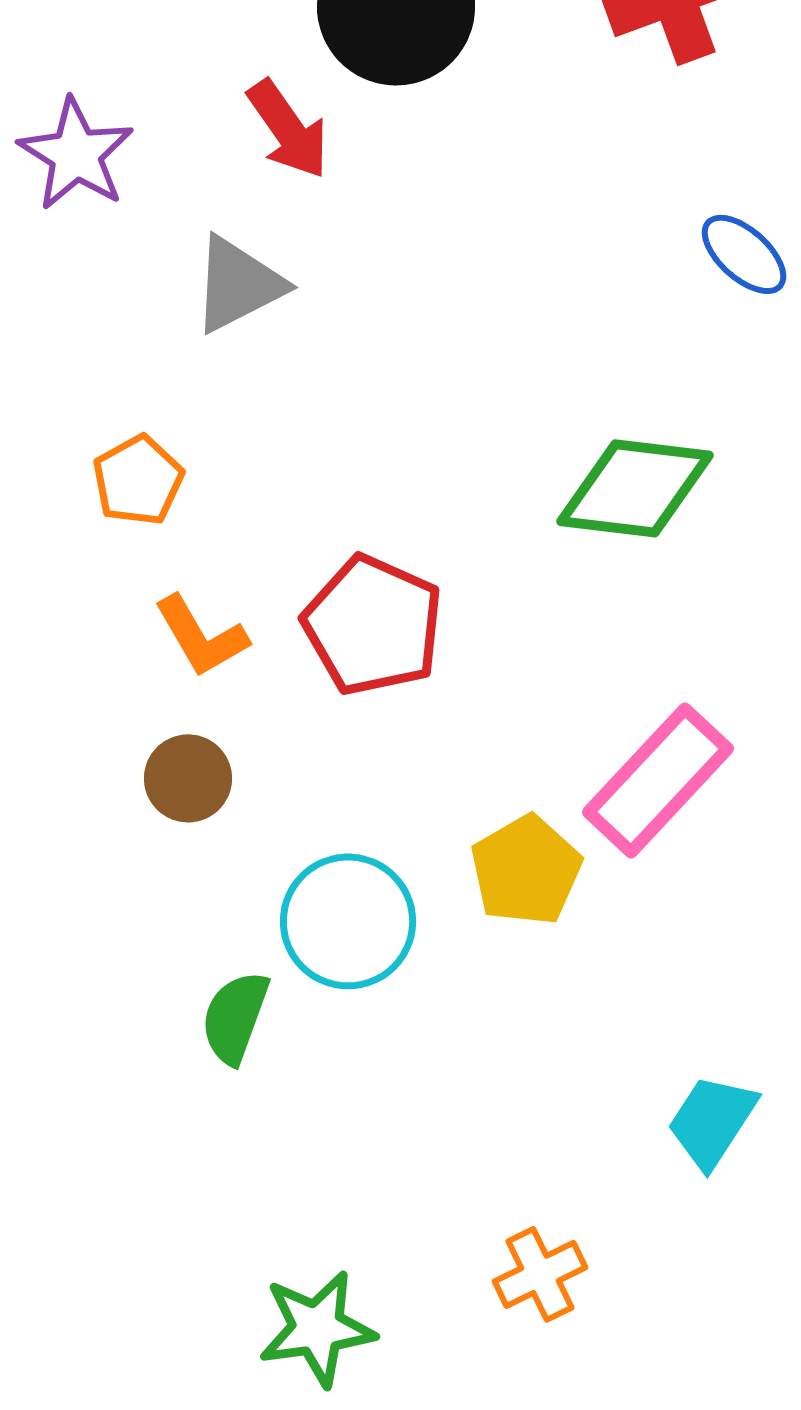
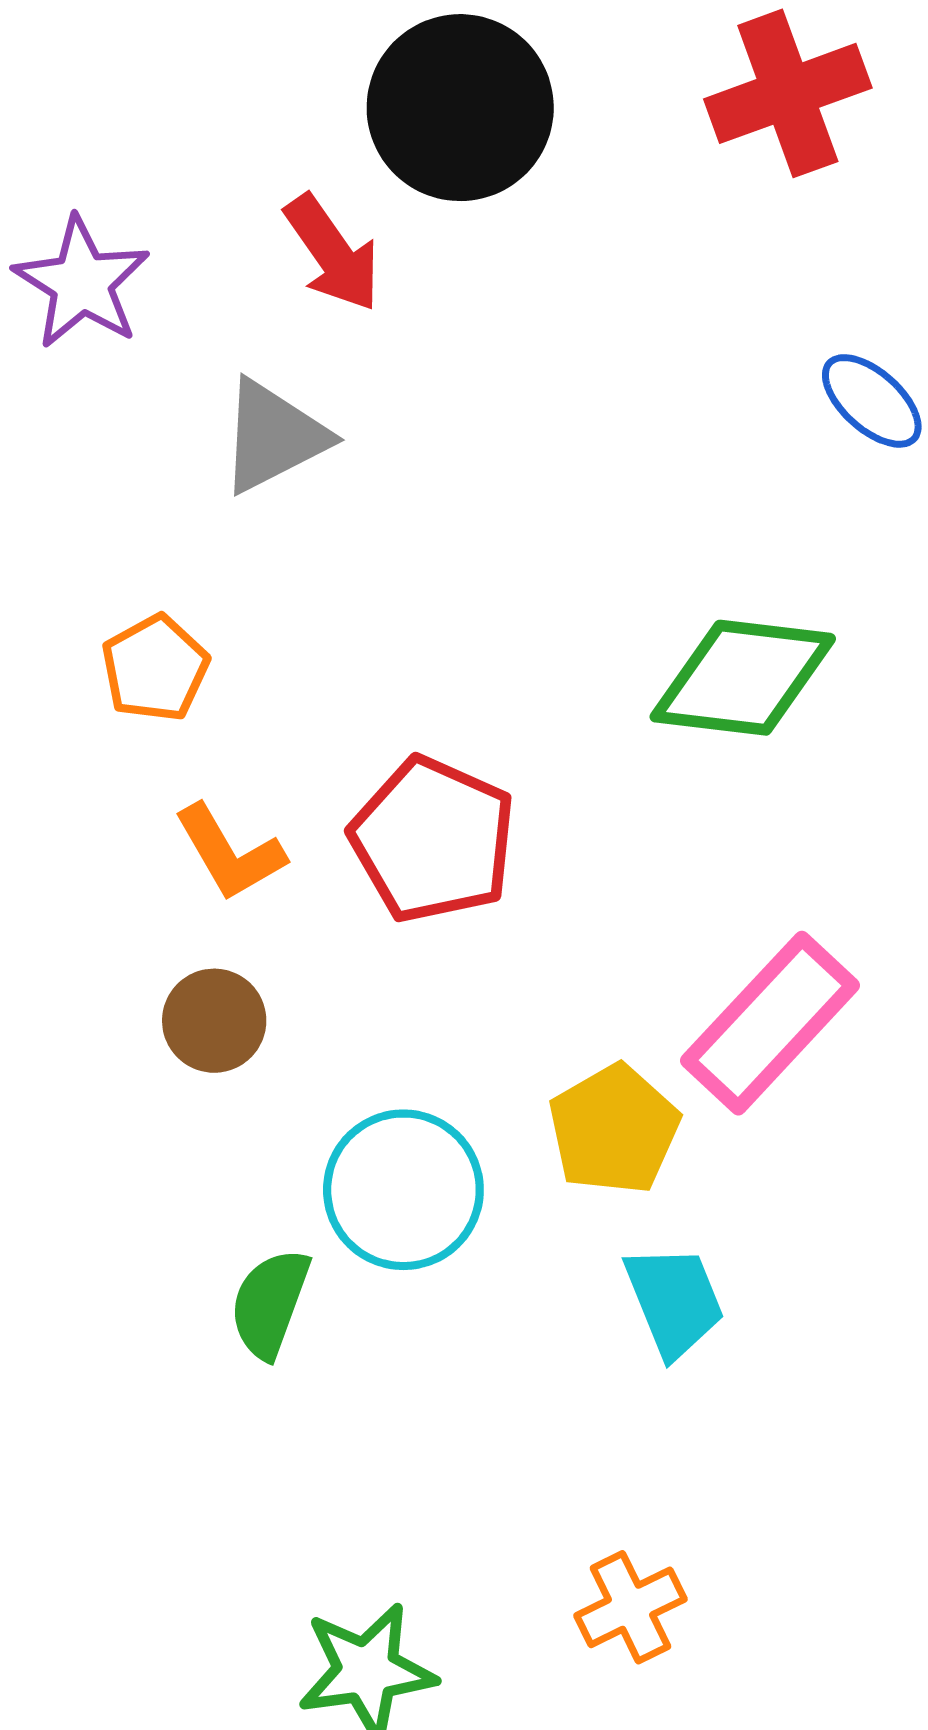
cyan trapezoid: (712, 1121) -> (674, 1301), moved, turned 125

